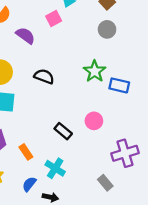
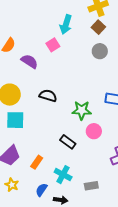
green star: (95, 71) -> (82, 110), moved, turned -30
orange rectangle: (26, 152) -> (37, 162), turned 72
gray rectangle: (105, 183) -> (91, 186), moved, turned -56

